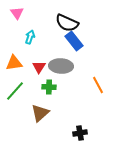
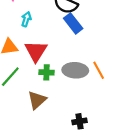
gray ellipse: (61, 66) -> (75, 70), moved
red triangle: (39, 67) -> (36, 51), size x1.6

